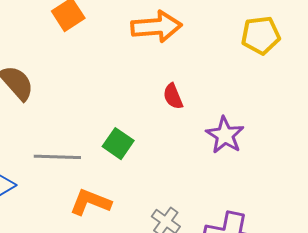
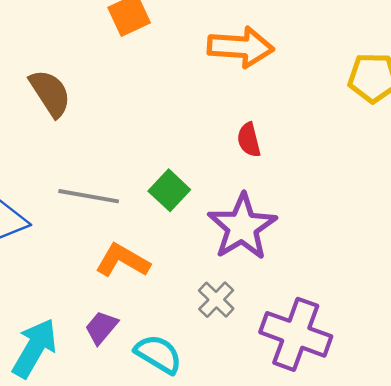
purple star: (225, 135) -> (242, 227), moved, size x1.4

